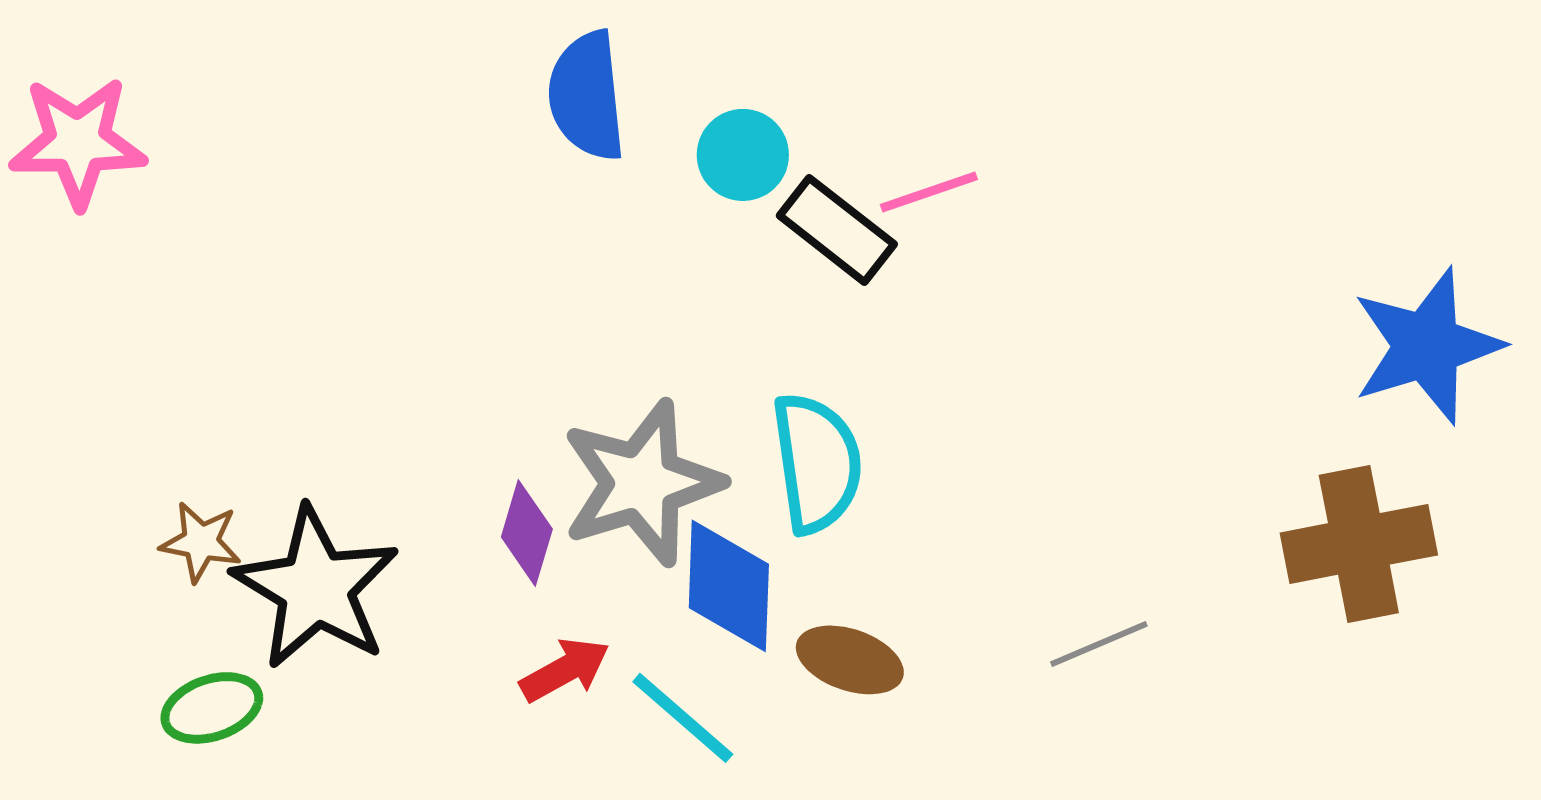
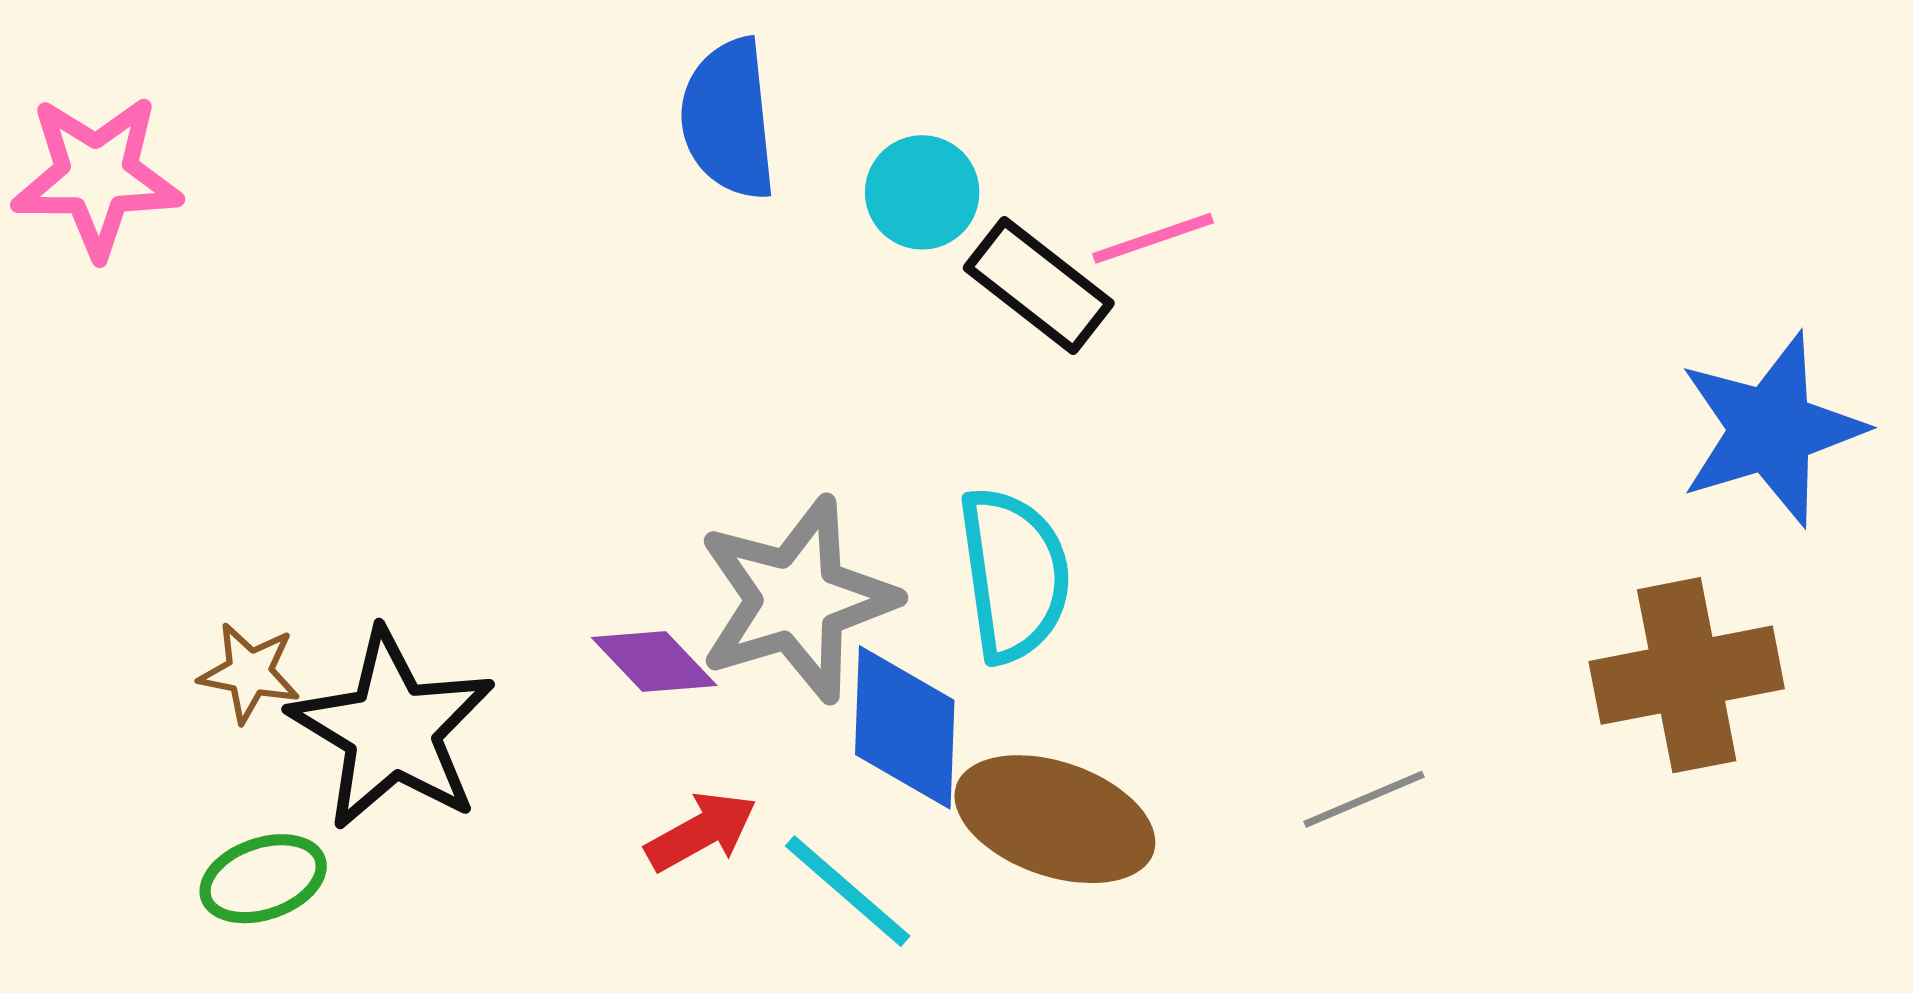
purple diamond: (527, 533) -> (654, 662), turned -60
brown ellipse: (850, 660) -> (1055, 819), size x1.5

